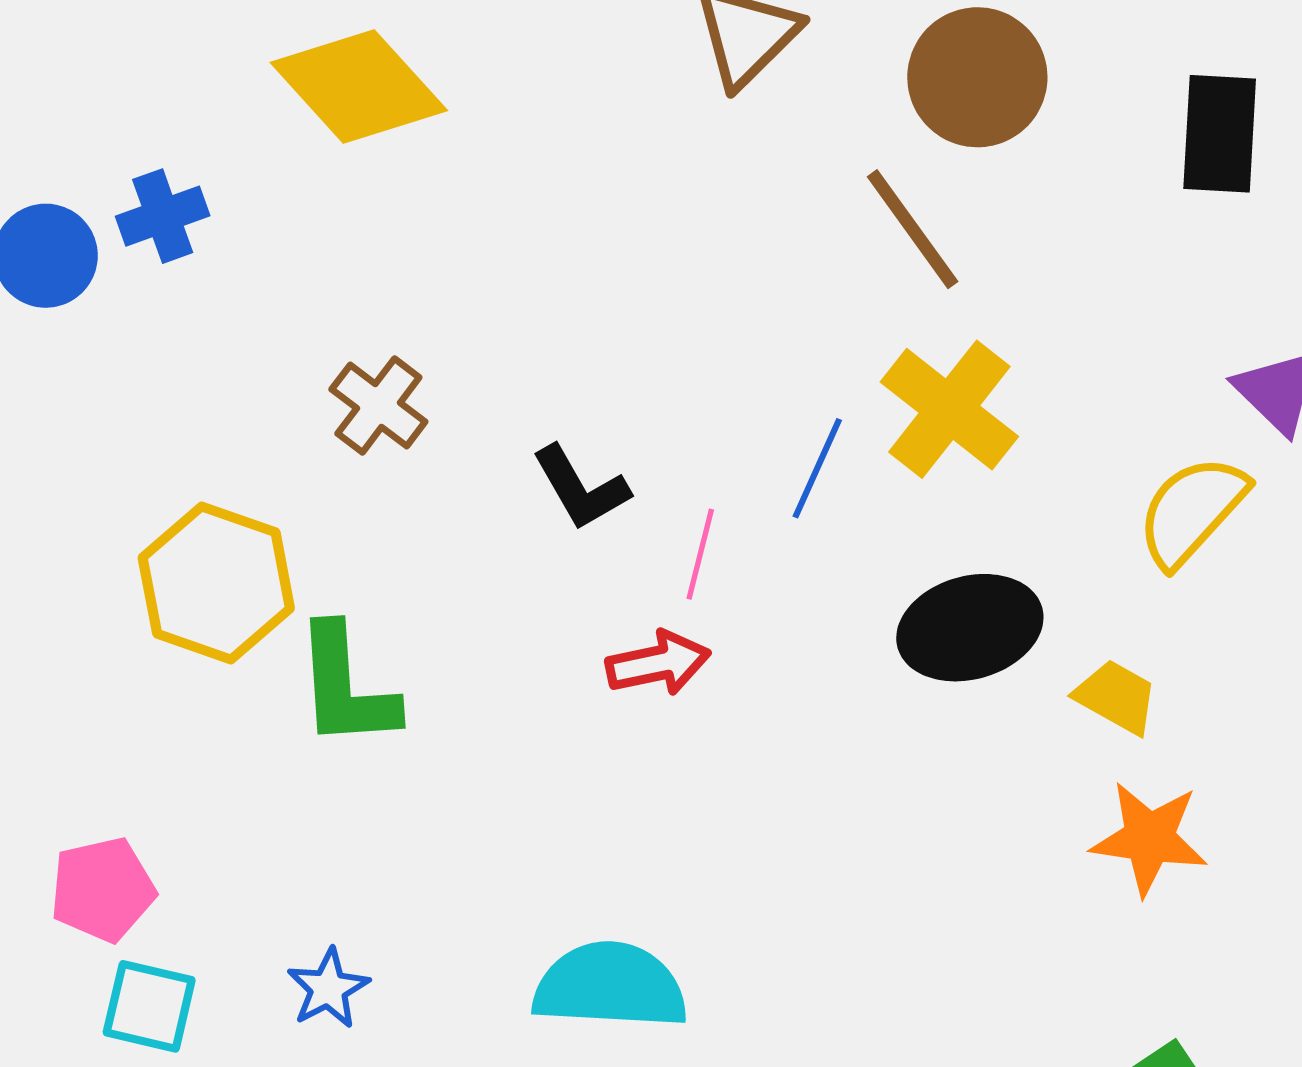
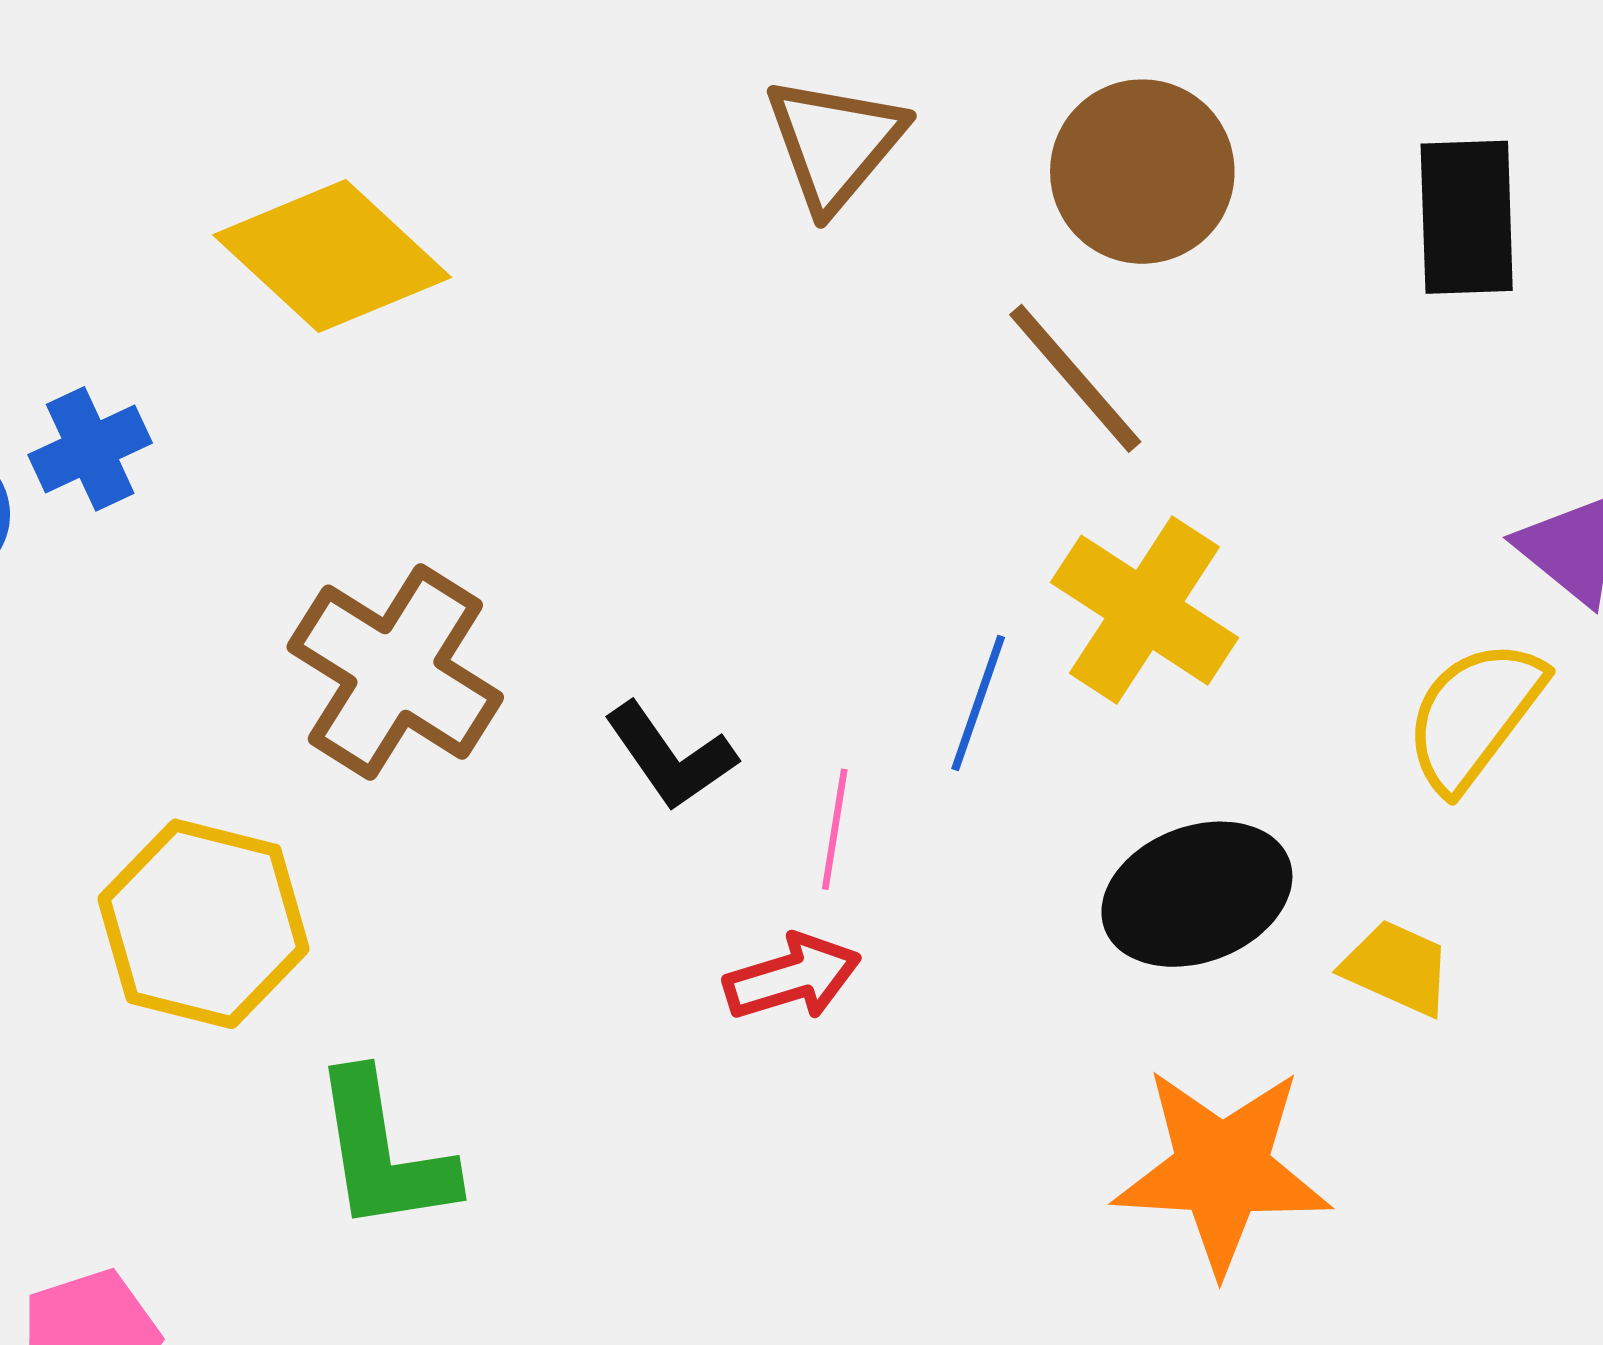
brown cross: (378, 406) -> (395, 672), size x1.6
green L-shape: (346, 687) -> (383, 1152), moved
orange star: (1149, 838) -> (1222, 1170), moved, size x1.4

